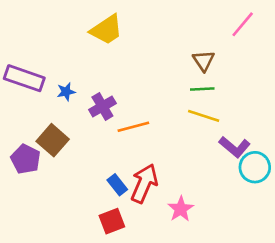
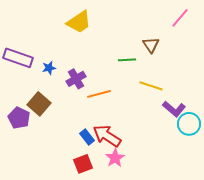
green line: (202, 89) -> (127, 60), moved
red arrow: (144, 183) -> (107, 136), turned -80
pink star: (181, 209) -> (115, 158), moved

